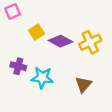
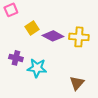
yellow cross: (90, 42) -> (79, 37), turned 30
brown triangle: (83, 84) -> (77, 83), moved

